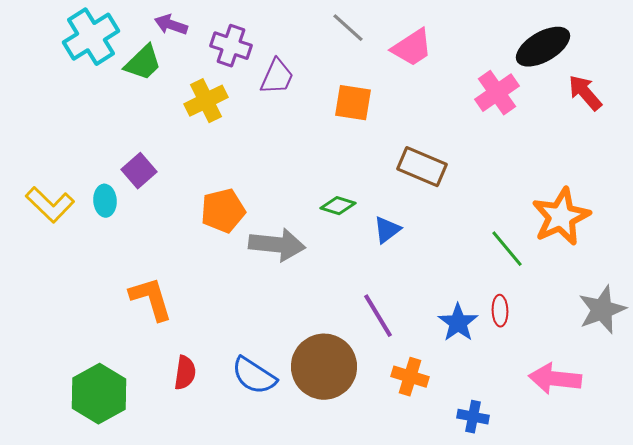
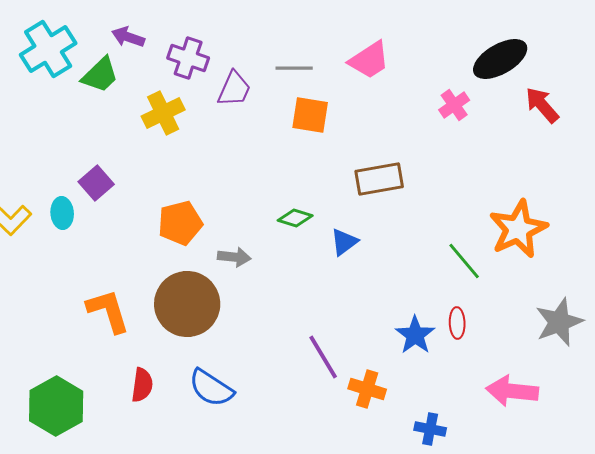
gray line: (348, 28) -> (294, 68), moved, turned -42
pink cross: (497, 93) -> (454, 105), size x0.7
brown rectangle: (422, 167) -> (379, 179), turned -33
gray arrow: (277, 245) -> (234, 257), size x0.6
purple line: (378, 316) -> (323, 357), moved
brown circle: (324, 367) -> (187, 304), moved

